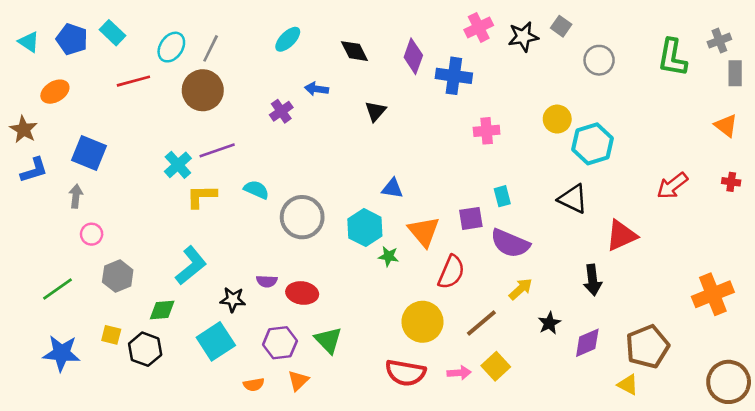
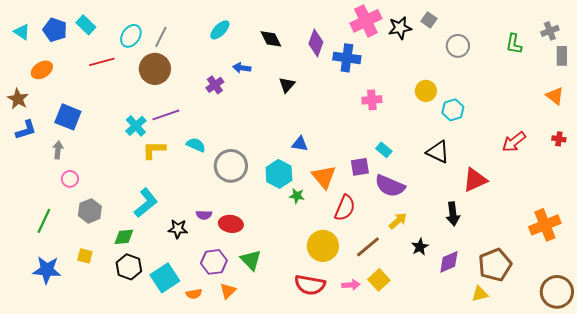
pink cross: (479, 27) -> (366, 21), size x1.4
green L-shape: (672, 58) -> (514, 44), size x0.7
cyan hexagon: (593, 144) -> (453, 110), size x0.7
cyan rectangle: (502, 196) -> (384, 150), turned -35
green line: (58, 289) -> (44, 221), turned -30
cyan square: (216, 341) -> (165, 278), moved
black hexagon: (145, 349) -> (129, 267), moved
yellow triangle: (628, 385) -> (480, 294), turned -42

